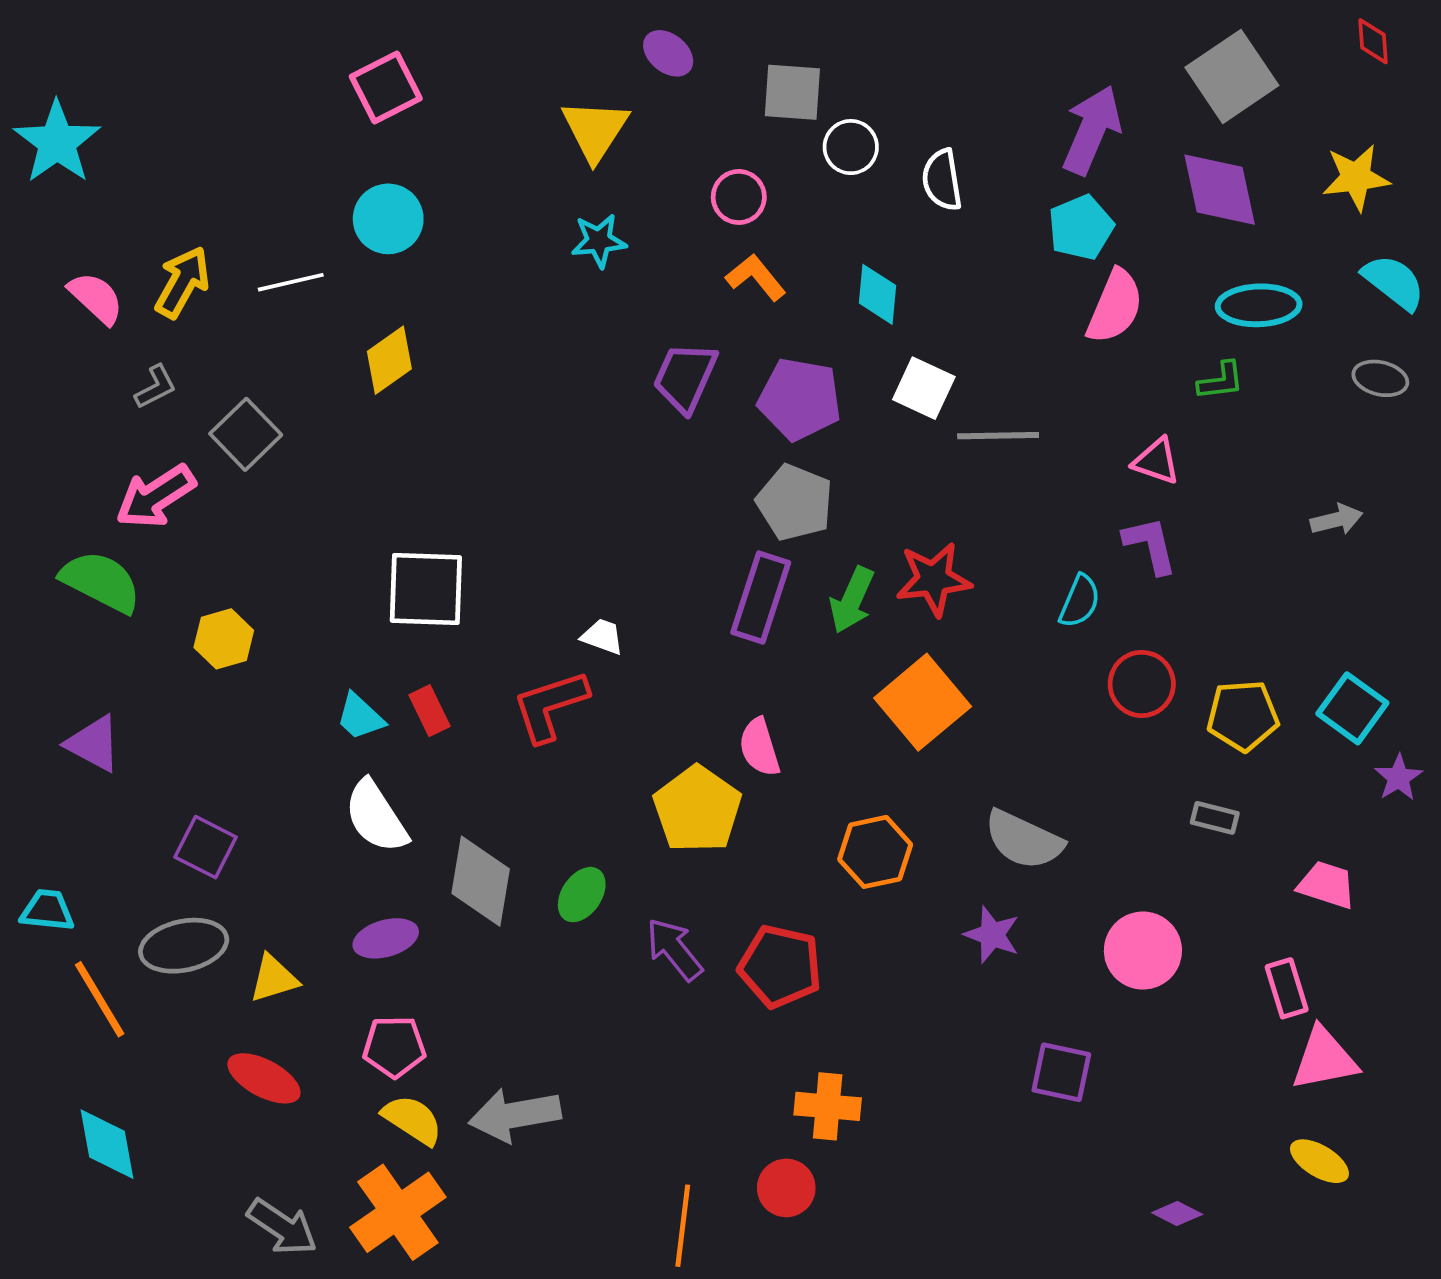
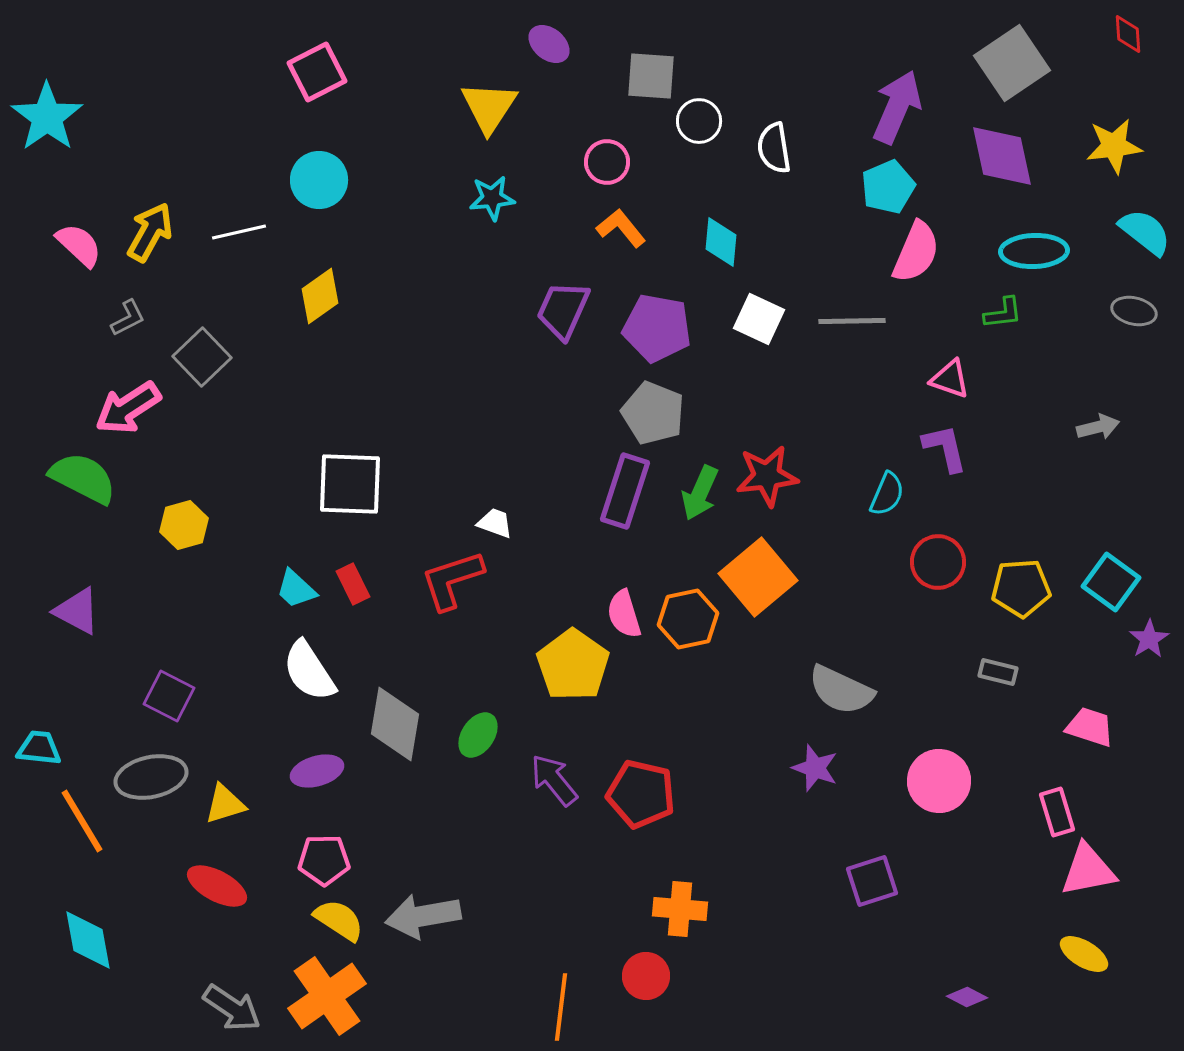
gray line: (998, 436) -> (852, 321), moved
orange hexagon: (875, 852) -> (688, 619), moved
purple square: (1061, 1072) -> (872, 881), turned -30

